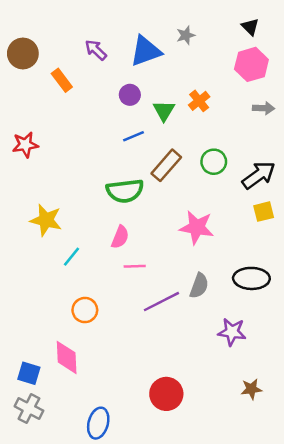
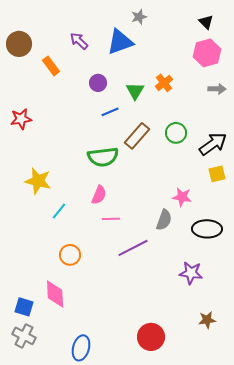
gray star: (186, 35) -> (139, 17), moved
purple circle: (130, 95) -> (98, 83), moved
pink star: (197, 227) -> (182, 197), moved, size x0.7
gray semicircle: (199, 286) -> (164, 220), moved
red circle: (166, 394) -> (151, 337), moved

